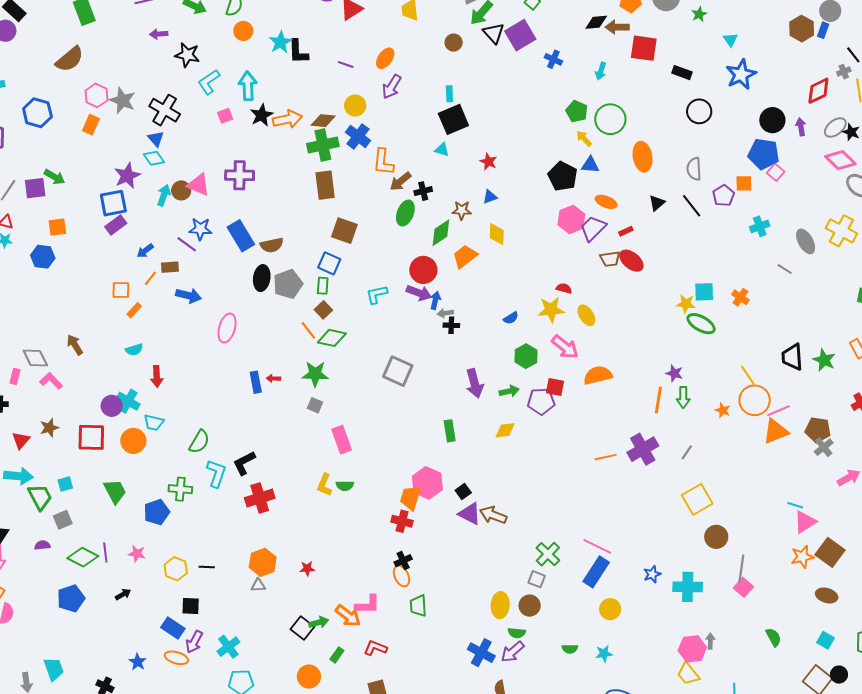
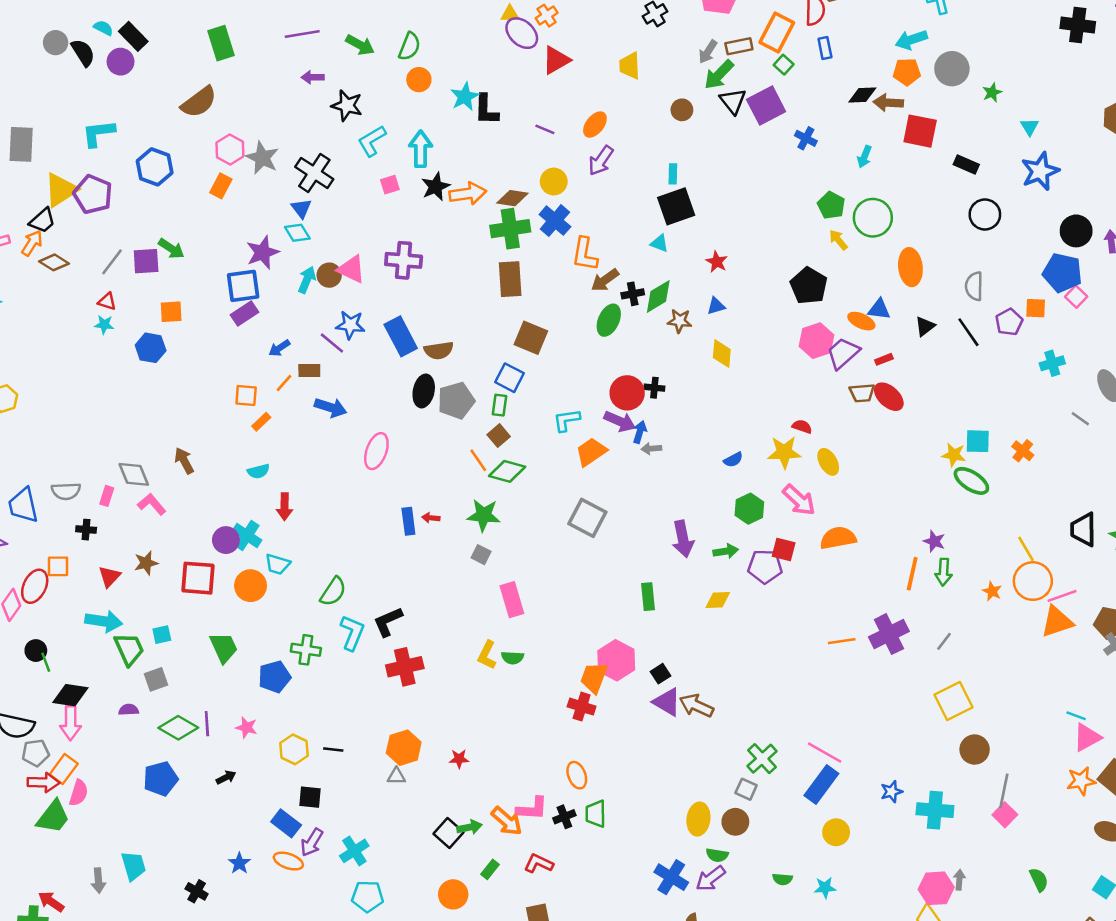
blue triangle: (590, 165) -> (879, 309), moved
green diamond: (441, 233) -> (658, 296), moved
orange trapezoid: (465, 256) -> (591, 452), moved
black cross: (451, 325) -> (654, 388), moved
black cross: (403, 561) -> (564, 817), moved

